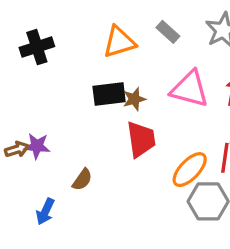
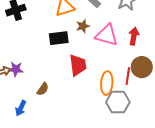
brown star: (134, 99) -> (83, 26), moved
orange ellipse: (190, 170) -> (107, 83), turned -40

